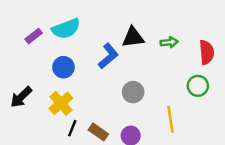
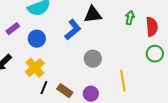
purple rectangle: (34, 36) -> (13, 29), moved
green arrow: (169, 42) -> (130, 18), moved, turned -72
green circle: (198, 86) -> (155, 54), moved

